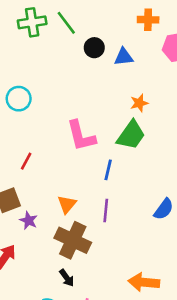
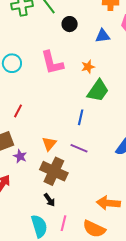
blue triangle: (124, 57) -> (103, 36), moved
orange star: (139, 103) -> (88, 67), moved
pink L-shape: (81, 136) -> (52, 63), moved
purple line: (106, 210) -> (79, 148), turned -72

